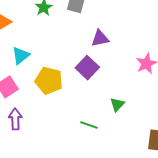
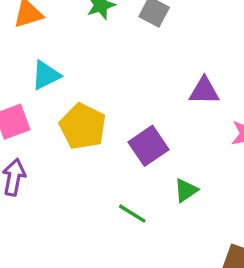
purple triangle: (100, 38) -> (204, 91), moved
purple square: (87, 68) -> (149, 146), moved

